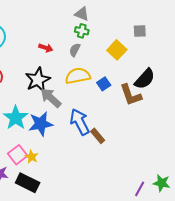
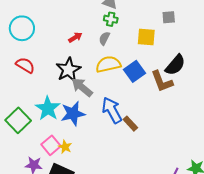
red arrow: (46, 48) -> (75, 37), turned -48
yellow square: (117, 50) -> (146, 37), turned -36
blue square: (104, 84) -> (135, 71), size x1.5

